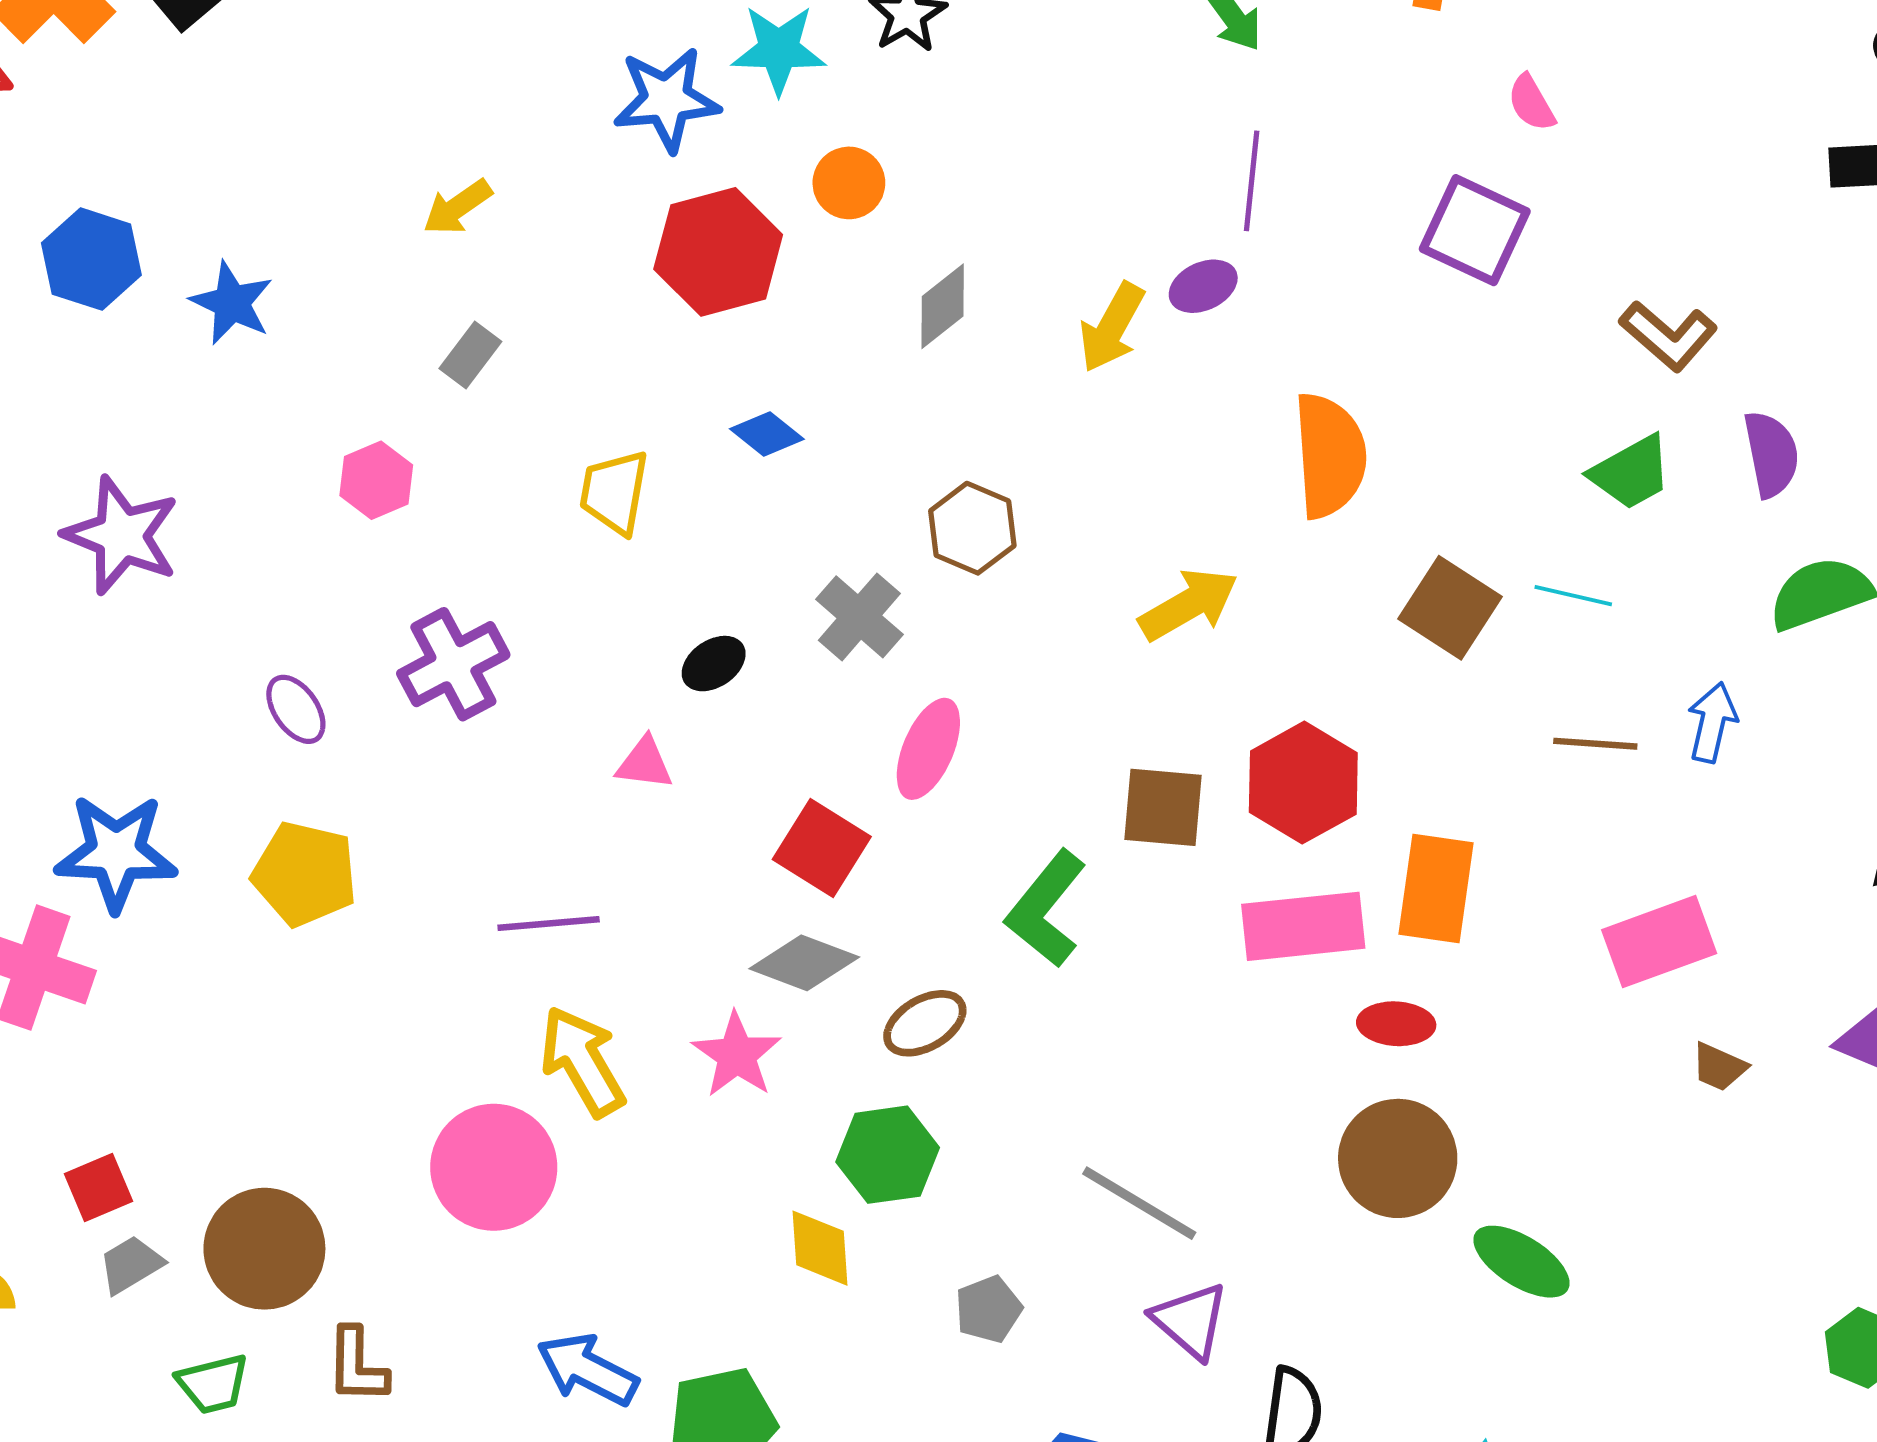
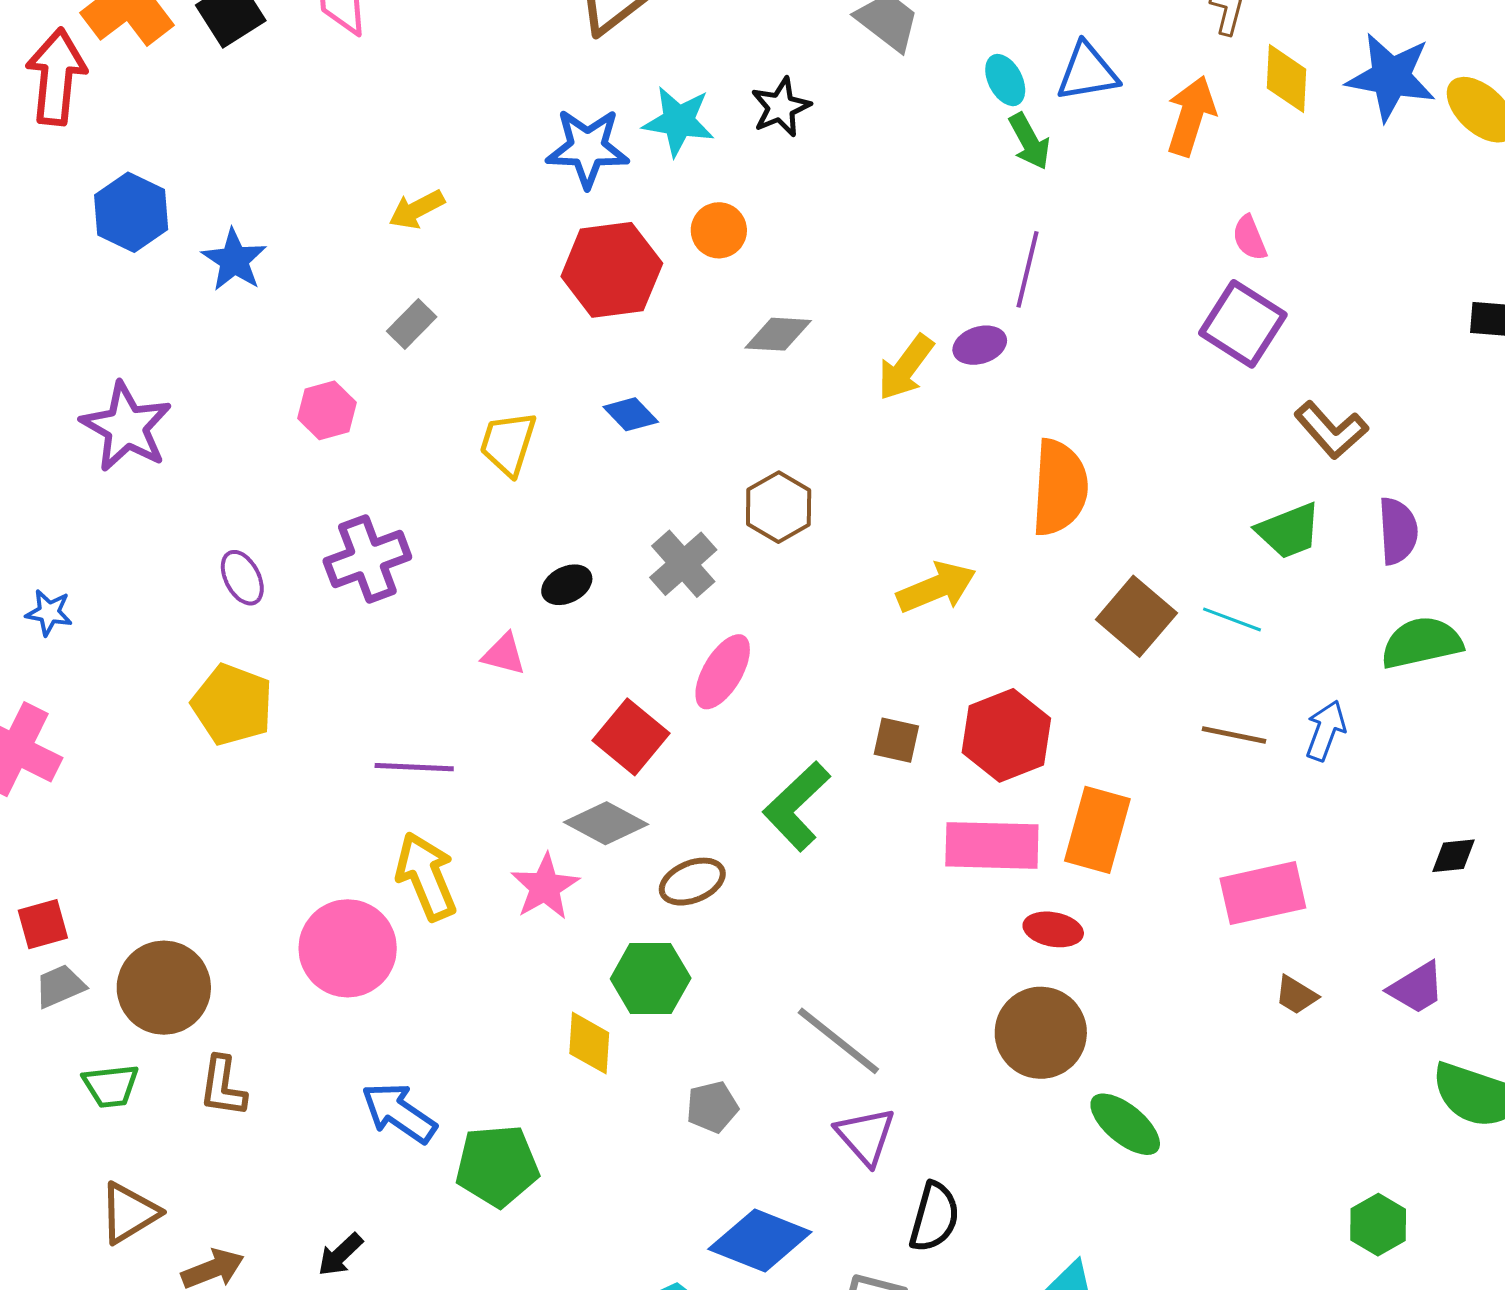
purple square: (1475, 230) -> (1243, 324), moved
gray diamond: (943, 306) -> (778, 334), turned 34
brown square: (1163, 807) -> (896, 740), size x0.7
blue star: (116, 853) -> (49, 613), moved, size x0.5

